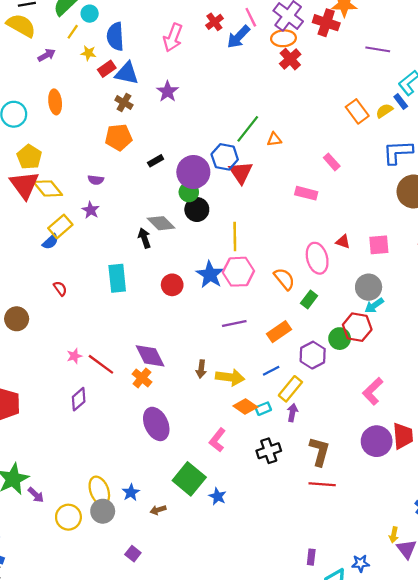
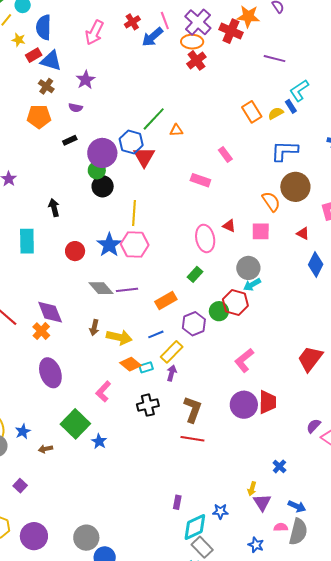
purple semicircle: (96, 180) -> (75, 108), moved
gray diamond: (161, 223) -> (101, 288), moved
orange semicircle: (284, 279) -> (271, 202), moved

